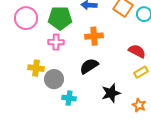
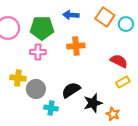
black semicircle: (89, 66) -> (71, 90), moved
orange star: (139, 105) -> (113, 114), moved

